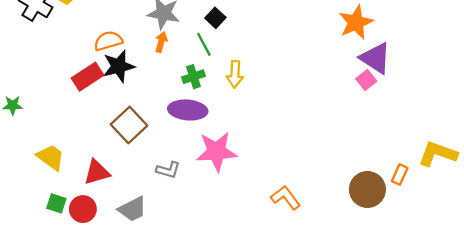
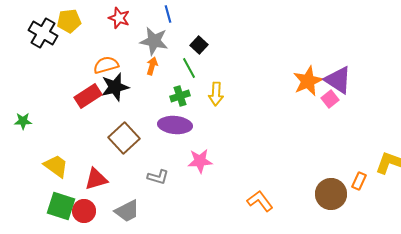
orange star: (356, 22) -> (308, 81), moved
pink star: (217, 151) -> (200, 161), size x0.7
green square: (56, 203) -> (61, 206), size x1.6

